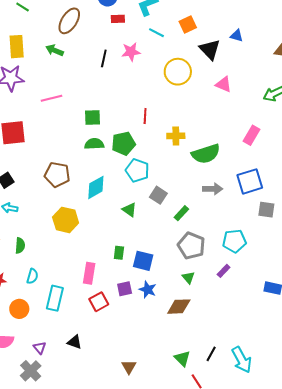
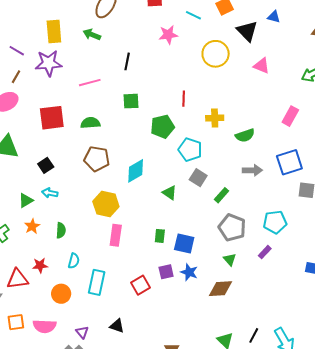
black line: (104, 58) -> (127, 61), moved
green semicircle: (94, 144) -> (90, 123), moved
green semicircle: (206, 154) -> (245, 135), size x0.7
cyan pentagon: (137, 170) -> (190, 150), moved
pink rectangle: (89, 273) -> (116, 235), moved

